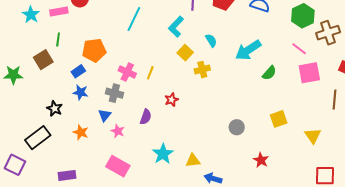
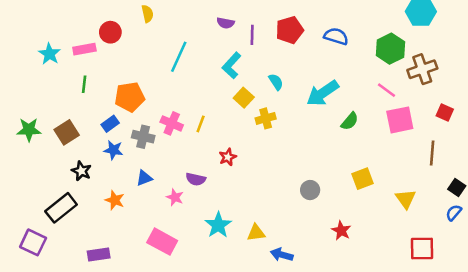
brown square: (43, 60) -> (67, 132), moved
gray cross: (114, 93) -> (143, 137), moved
blue triangle: (105, 115) -> (144, 178), turned 32
purple semicircle: (146, 117) -> (196, 179), turned 84
pink star: (118, 131) -> (175, 197), moved

